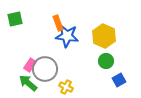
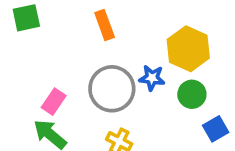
blue star: (67, 36) -> (152, 78), moved, size x0.6
gray circle: (45, 69) -> (112, 89), moved

